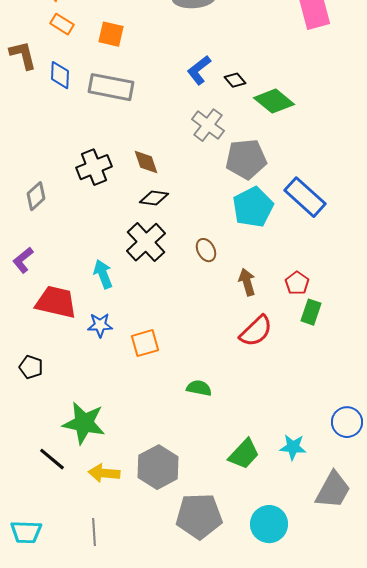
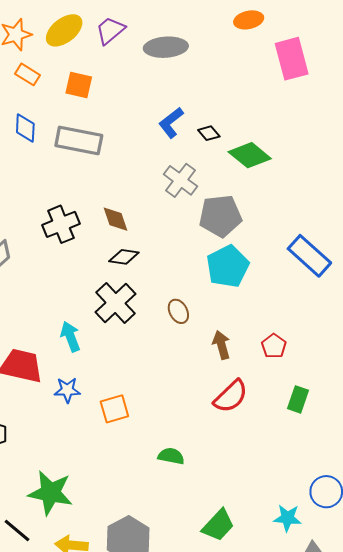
blue rectangle: (305, 197) -> (309, 256), moved
green rectangle: (311, 312) -> (298, 399), moved
cyan star: (293, 447) -> (287, 518), moved

